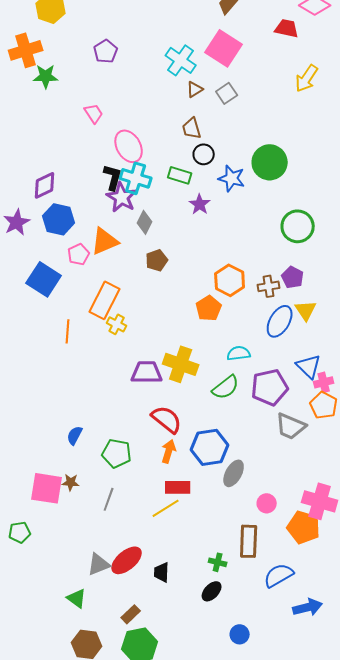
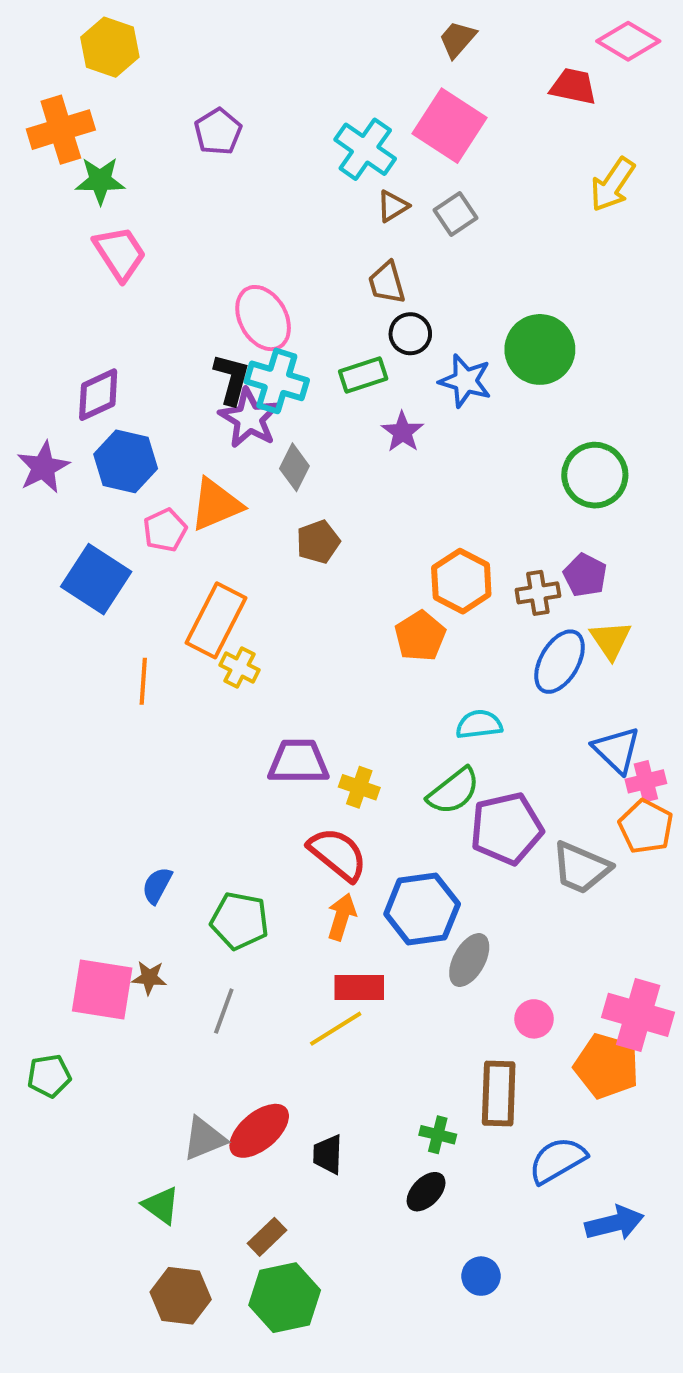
pink trapezoid: (94, 113) -> (120, 253), moved, size x1.4
green rectangle: (180, 175) -> (363, 375), turned -35
yellow cross: (181, 364) -> (359, 787), moved, size x0.6
purple pentagon: (270, 387) -> (507, 828), moved

